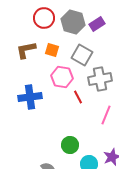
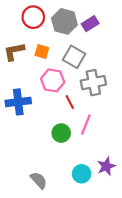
pink line: (106, 115) -> (86, 124), moved
green circle: (70, 145) -> (61, 133), moved

